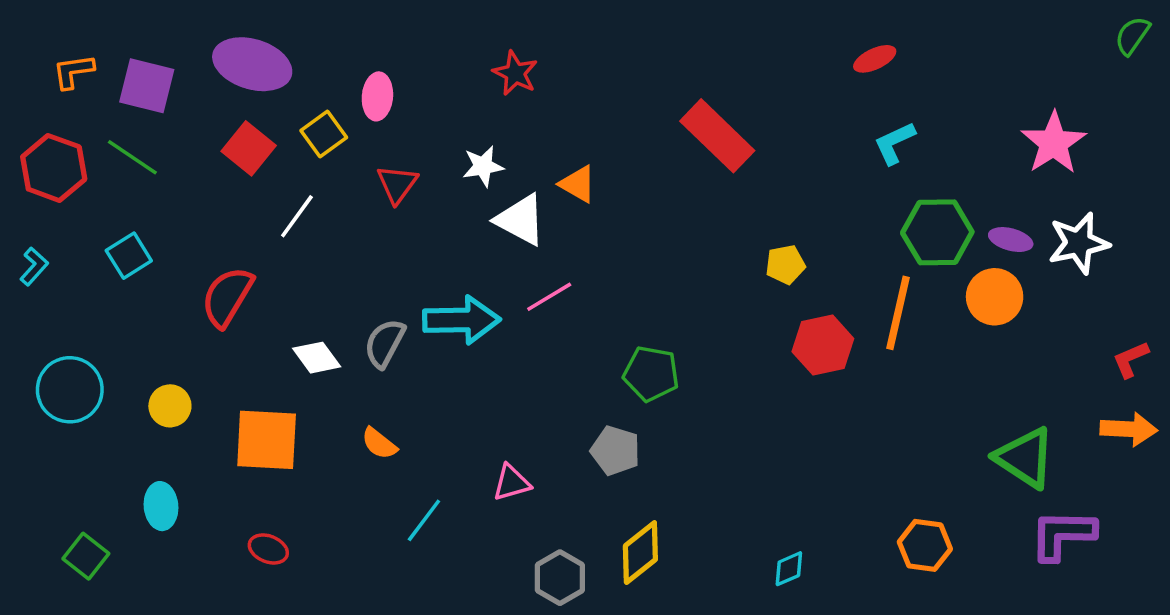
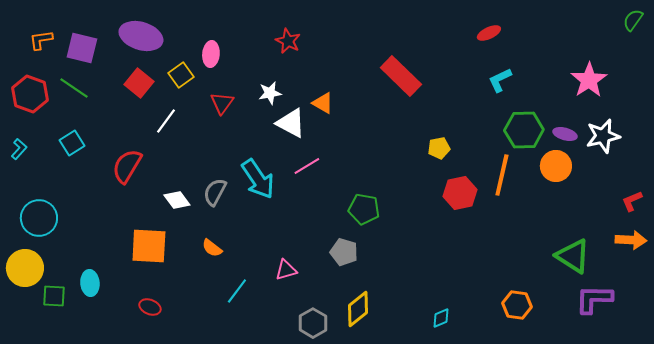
cyan arrow: (462, 320) -> (258, 179), turned 57
yellow circle: (170, 406) -> (25, 268), moved, size x1.6
green square: (86, 556) -> (54, 296), moved, turned -35

